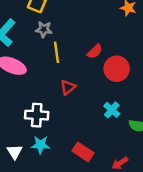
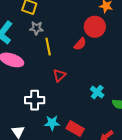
red circle: (117, 69) -> (95, 27), moved
cyan star: (40, 145) -> (52, 123), moved

